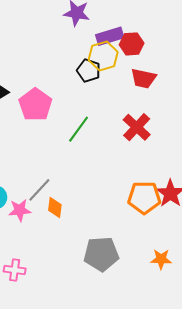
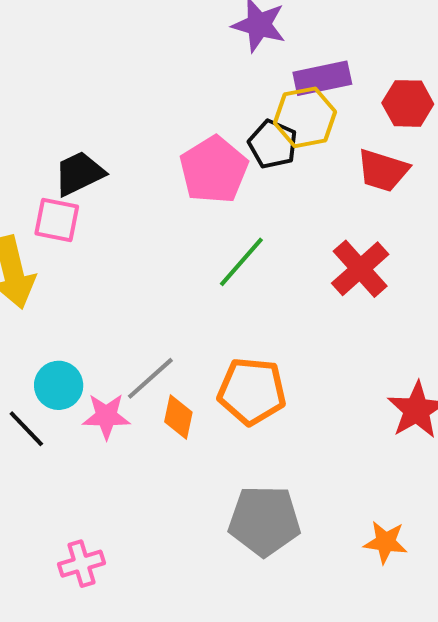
red hexagon: (132, 44) -> (408, 103), moved
pink pentagon: (35, 105) -> (214, 170), moved
orange pentagon: (144, 198) -> (252, 391), moved
pink cross: (15, 270) -> (81, 564), moved, turned -30

